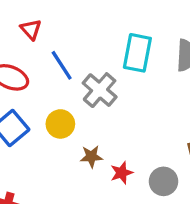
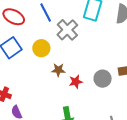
gray circle: (163, 181) -> (103, 79), moved

